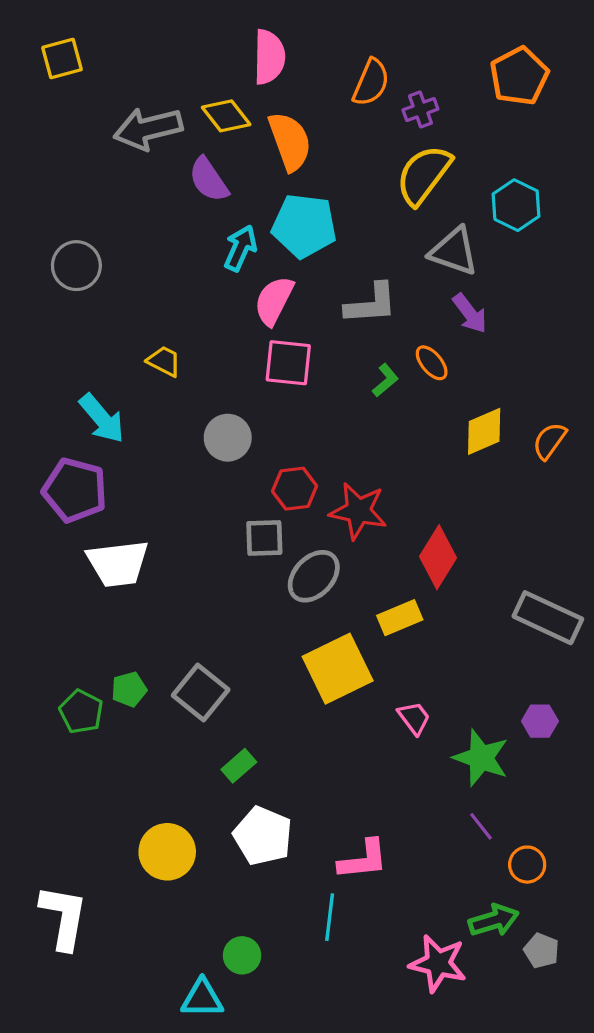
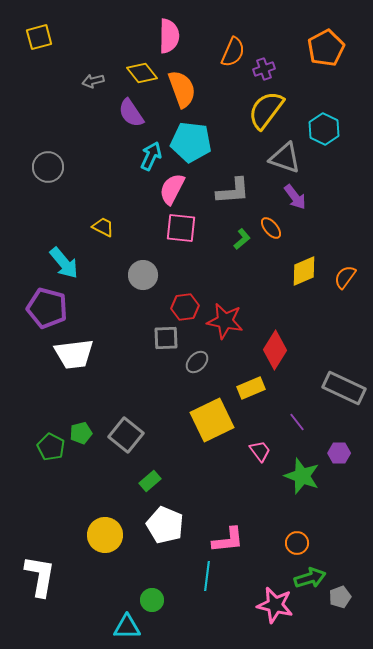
gray arrow: (148, 129) -> (93, 81), size x0.5
gray ellipse: (314, 576) -> (197, 362), size x0.7
purple line: (481, 826) -> (297, 422), moved
orange circle: (527, 865) -> (297, 543), moved
gray pentagon: (542, 951) -> (340, 597), turned 30

